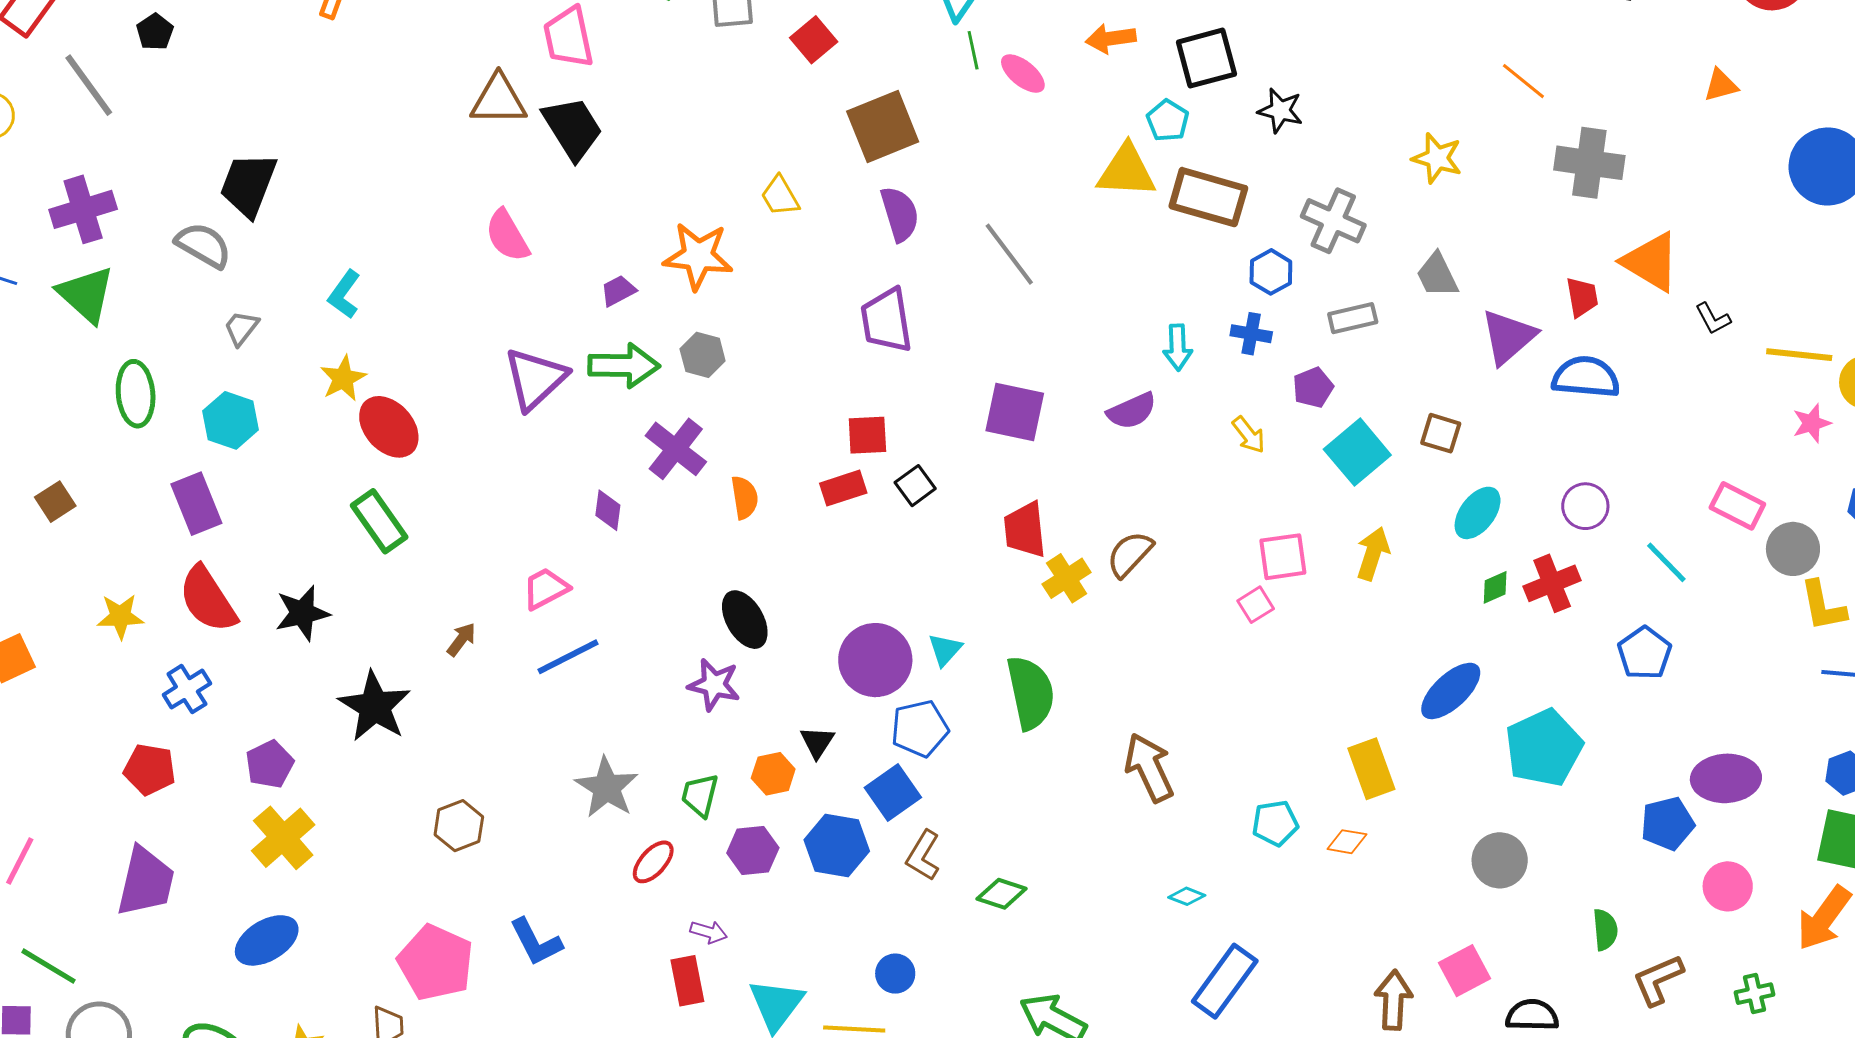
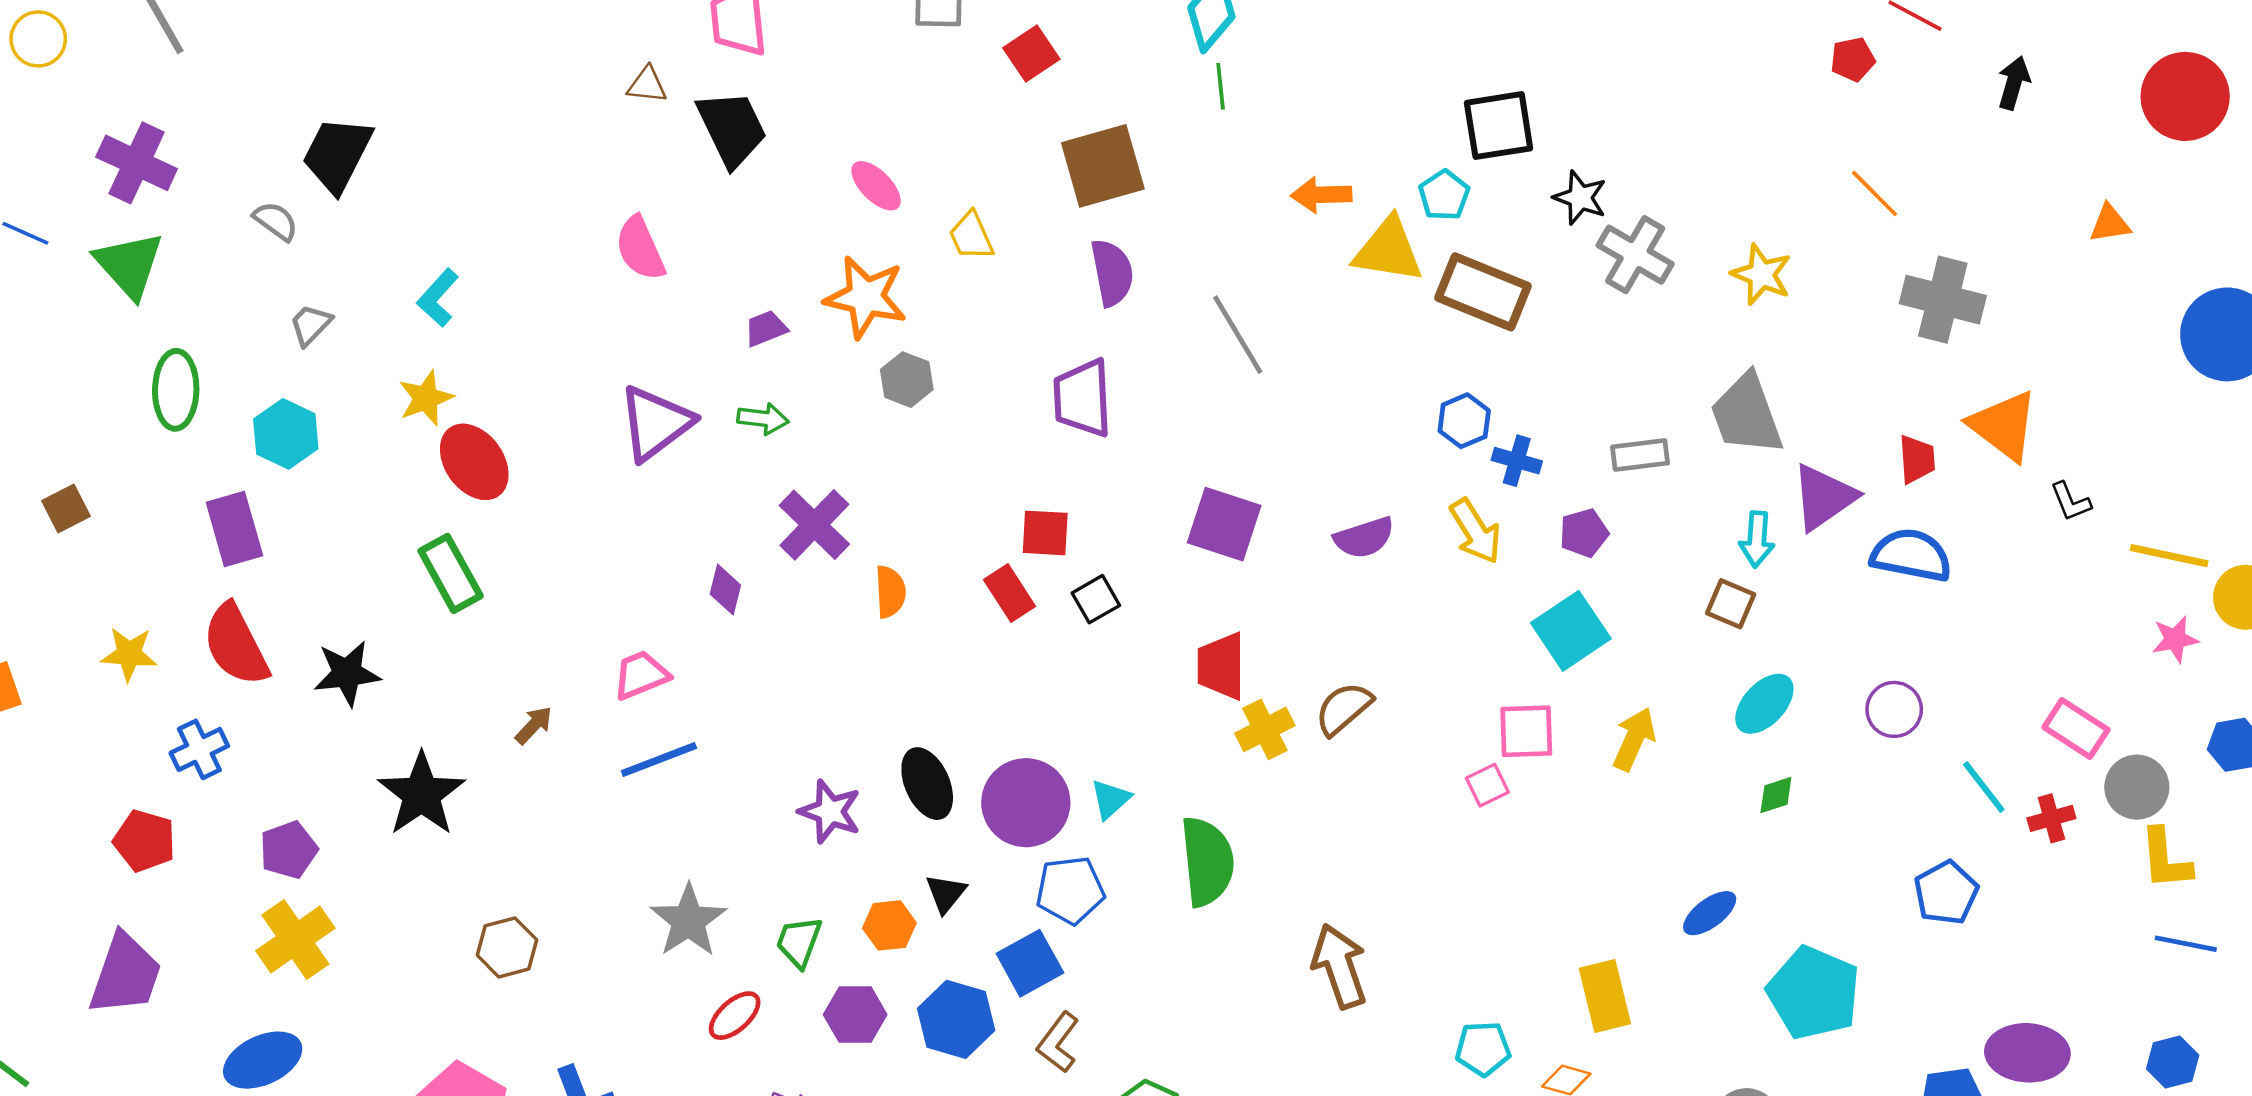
orange arrow: (1111, 38) -> (1321, 195), moved
pink ellipse: (1023, 74) -> (876, 186), moved
brown triangle: (499, 100) -> (647, 85), size x0.6
purple cross: (83, 209) -> (137, 163), turned 36
gray cross: (1333, 221) -> (1635, 255), moved
gray semicircle: (203, 245) -> (276, 221), size x0.7
blue hexagon: (1271, 272) -> (1464, 421), moved
gray trapezoid: (1437, 275) -> (1747, 414), size x1.5
cyan arrow: (1178, 347) -> (1757, 539), moved
gray hexagon: (703, 355) -> (907, 380), moved
green arrow: (624, 366) -> (763, 419), size x0.6
yellow arrow: (1249, 435) -> (1476, 531), moved, size x1.4
cyan square: (1357, 452) -> (1571, 631), moved
red rectangle: (843, 488) -> (1010, 593), turned 69
red cross: (1552, 583) -> (2051, 818), moved, size x0.7
black ellipse: (745, 620) -> (927, 784), moved
blue ellipse: (1451, 691) -> (1710, 913), size x0.7
cyan pentagon: (1544, 748) -> (1814, 993), turned -30

